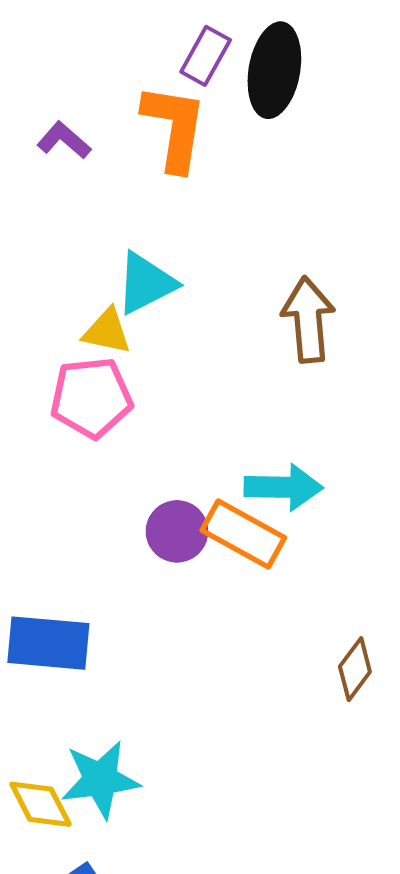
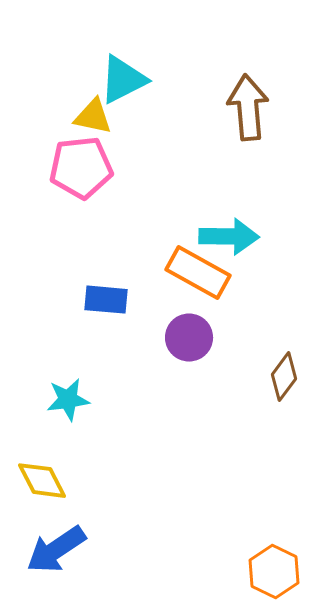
purple circle: (177, 531) -> (189, 338), moved
blue rectangle: (48, 643) -> (106, 300), moved, size x0.7
cyan star: (100, 780) -> (68, 400), moved, size x0.7

